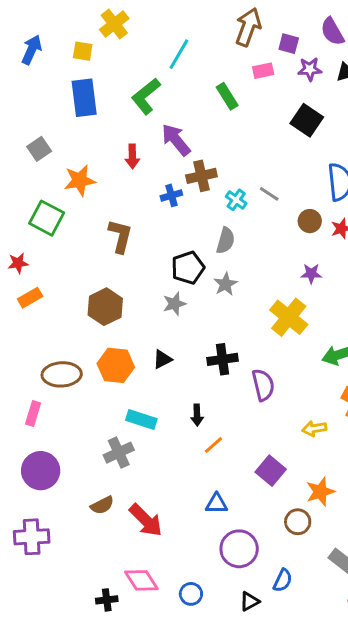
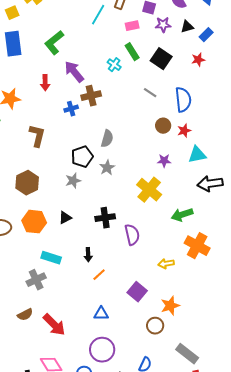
yellow square: (83, 51) -> (12, 13), turned -32
cyan line: (179, 54) -> (98, 15), moved
green rectangle: (227, 96) -> (132, 52), moved
gray line: (269, 194) -> (150, 93), moved
cyan cross: (236, 200) -> (114, 65), moved
purple circle: (239, 549) -> (102, 350), moved

